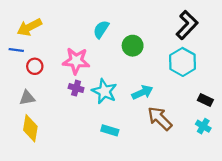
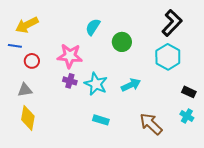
brown arrow: (160, 118) -> (151, 124), moved

